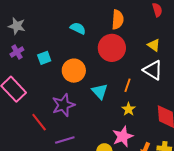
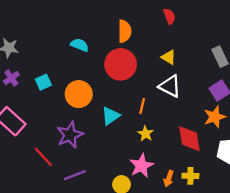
cyan triangle: (100, 91) -> (111, 116), turned 42

